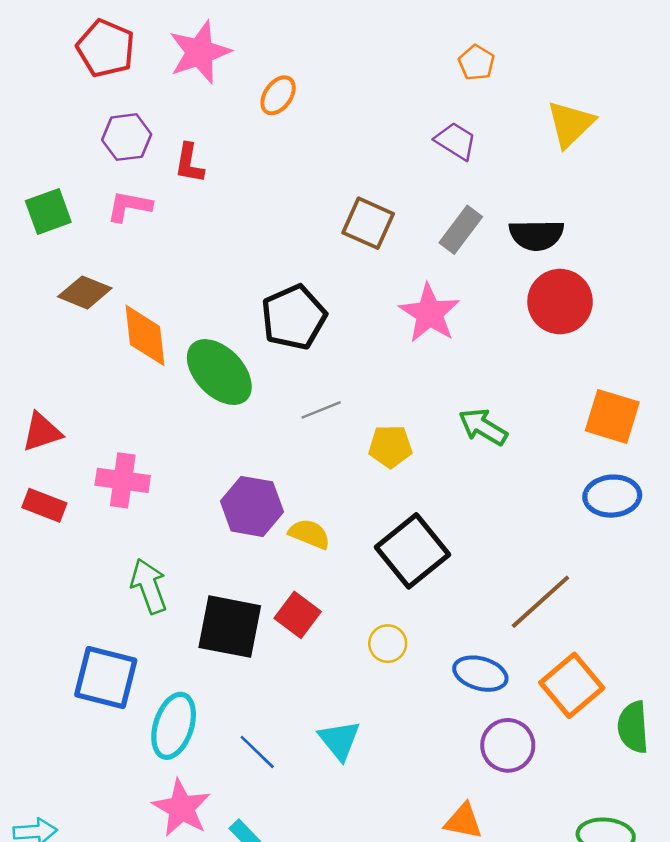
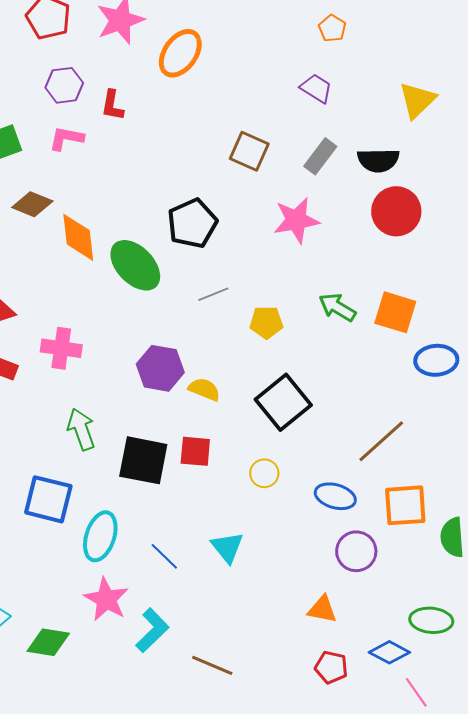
orange ellipse: (278, 95) -> (180, 53), size x1.6
yellow triangle: (570, 124) -> (417, 100), moved
pink star: (429, 313) -> (296, 220), turned 30
orange square: (612, 416) -> (395, 312), moved
red square: (298, 615) -> (195, 451), turned -32
orange square: (572, 685) -> (405, 505), turned 36

